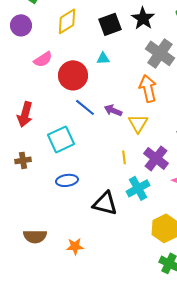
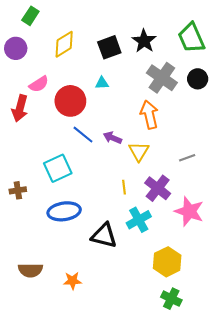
red arrow: (25, 114) -> (20, 108), moved
blue ellipse: (67, 180) -> (64, 211), size x1.4

